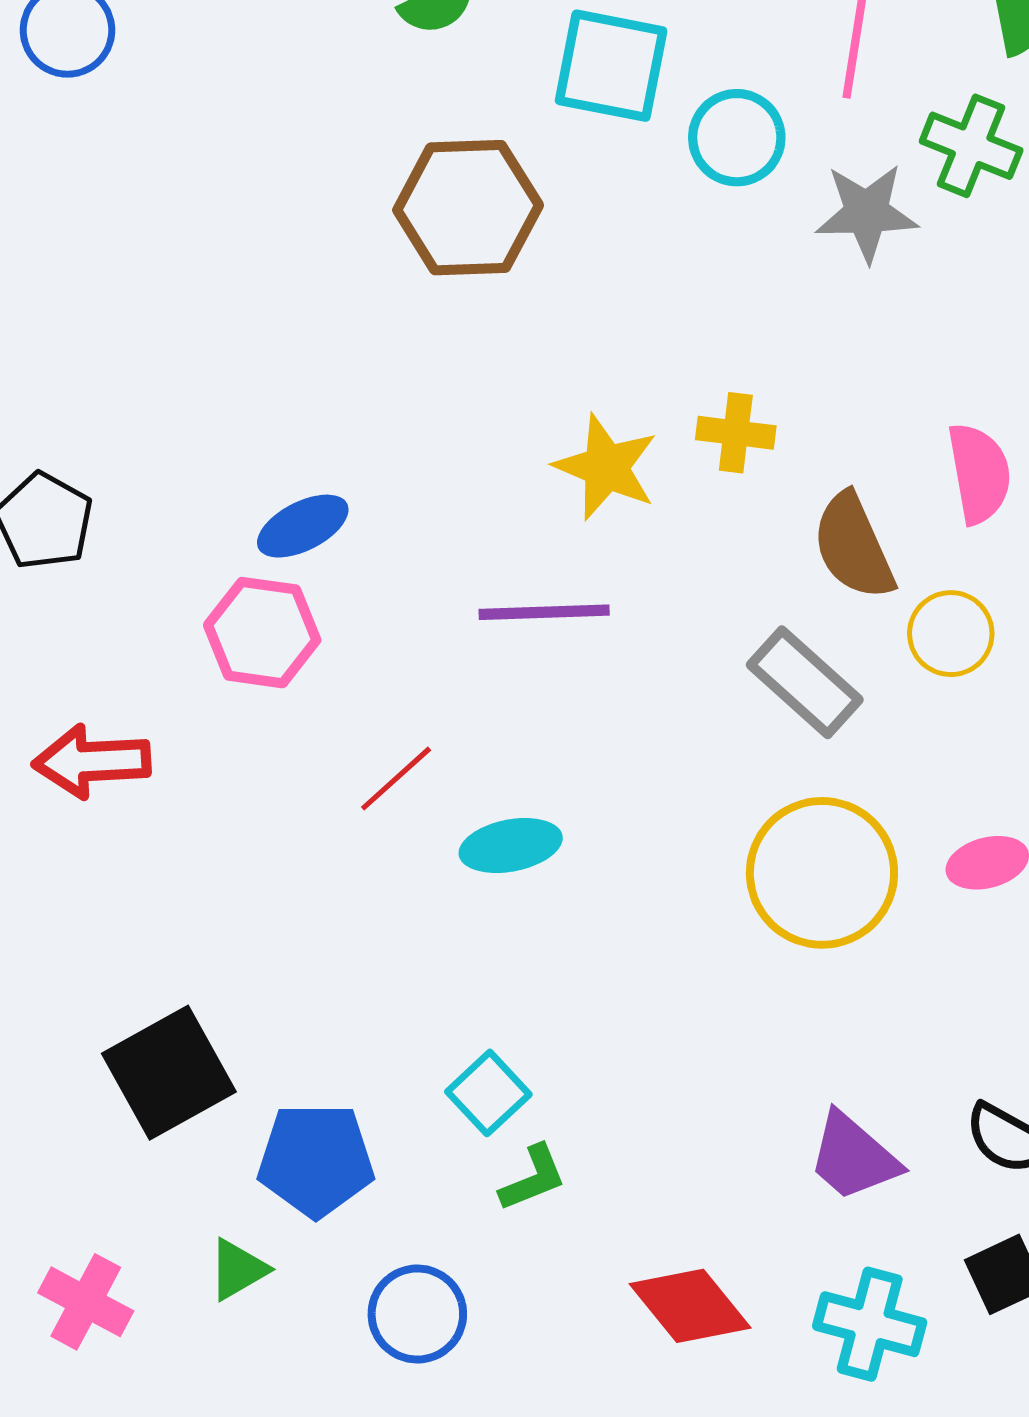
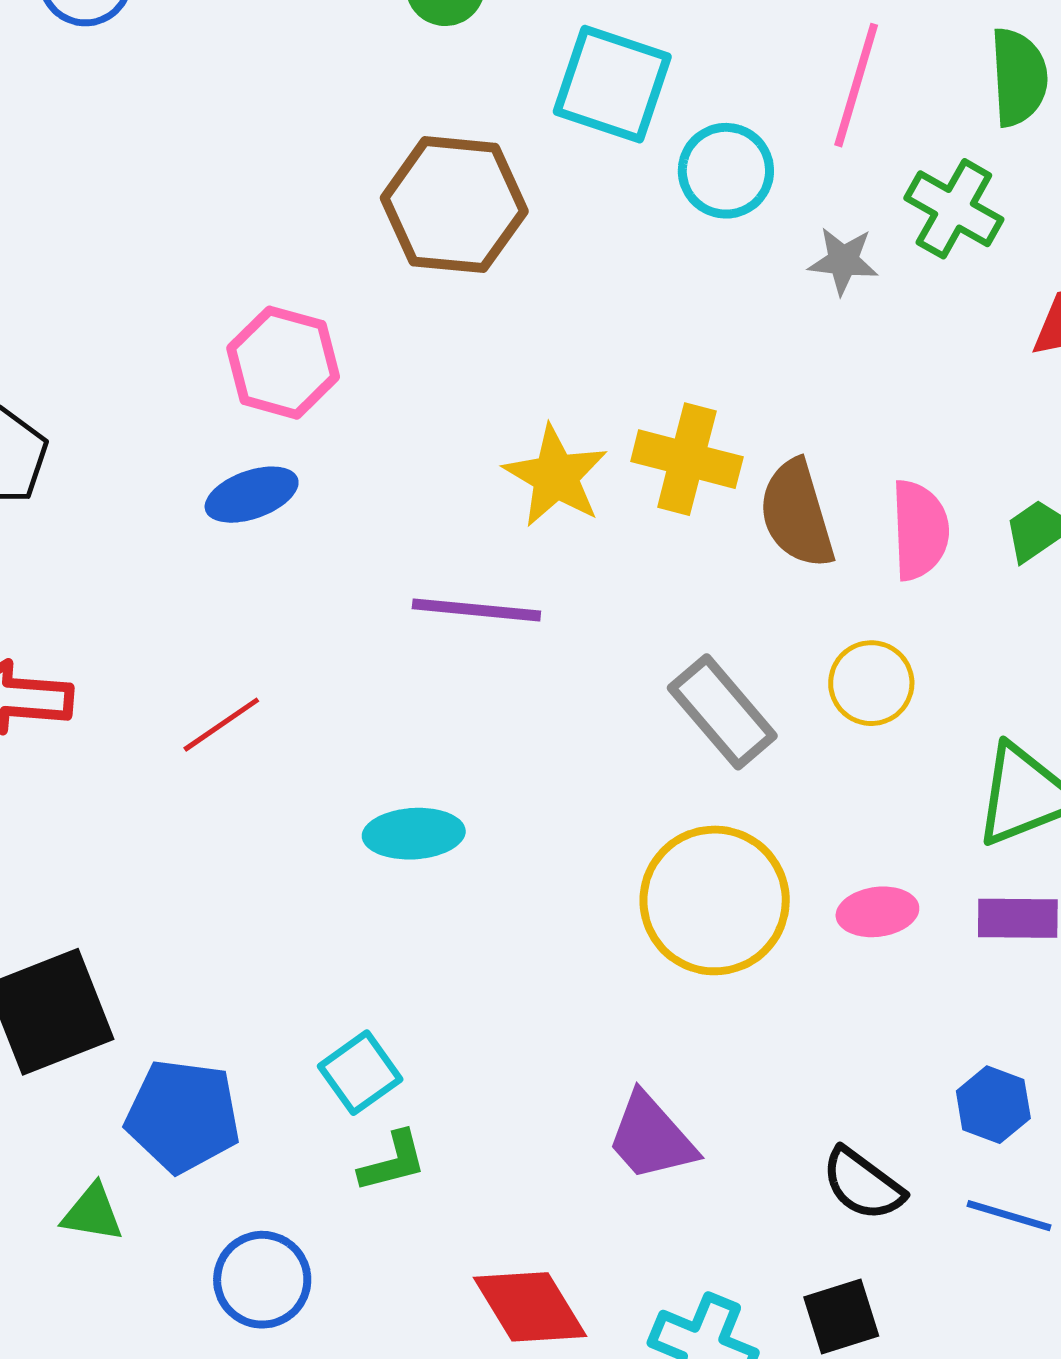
gray star: (867, 213) -> (843, 261), size x0.7
yellow cross: (736, 433) -> (687, 459), size x1.4
brown semicircle: (853, 546) -> (797, 514), moved
pink hexagon: (262, 633) -> (283, 363), moved
red line: (396, 779) -> (221, 725), moved
purple trapezoid: (853, 1157) -> (651, 1137), moved
green triangle: (238, 1269) -> (92, 1213), turned 32

